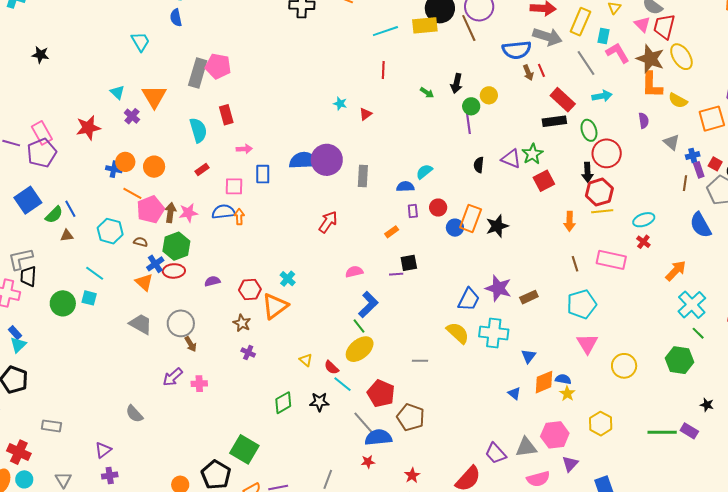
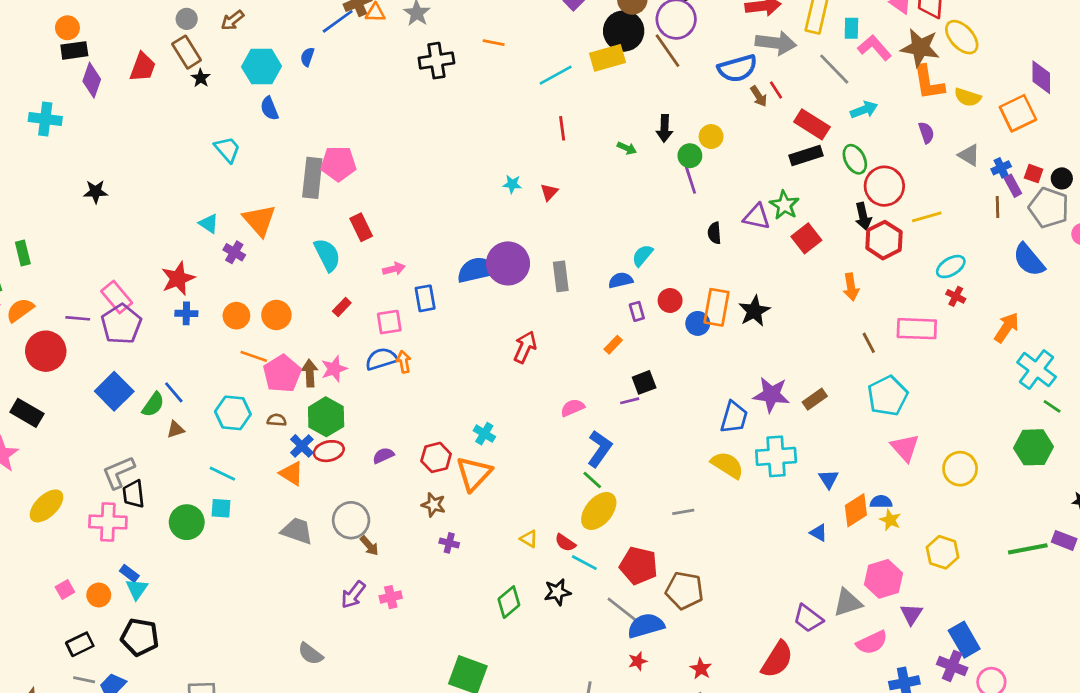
blue cross: (114, 169) -> (186, 313), moved
yellow line: (602, 211) -> (927, 217), moved

